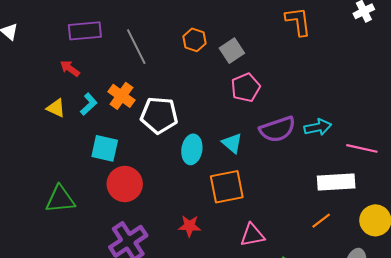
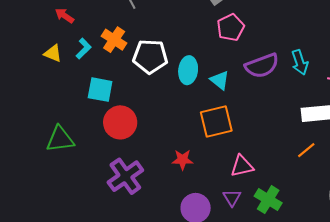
cyan arrow: (318, 127) -> (300, 62), turned 85
cyan ellipse: (192, 149) -> (188, 70), moved

